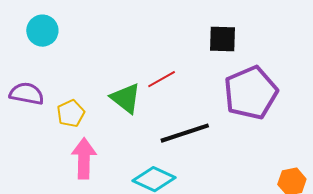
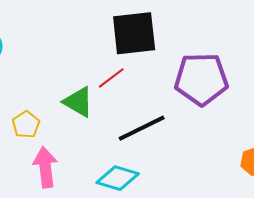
black square: (222, 39) -> (134, 33), moved, size x1.6
purple pentagon: (251, 93) -> (201, 79), turned 30

